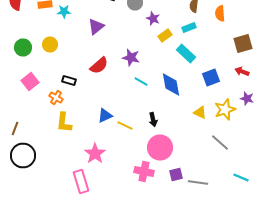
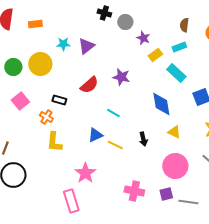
cyan star: (64, 12) -> (63, 44), moved
yellow circle: (50, 44) -> (40, 64), size x1.5
cyan line: (141, 82) -> (113, 113), moved
yellow triangle: (200, 112) -> (174, 132), moved
pink circle: (160, 148) -> (175, 166), moved

